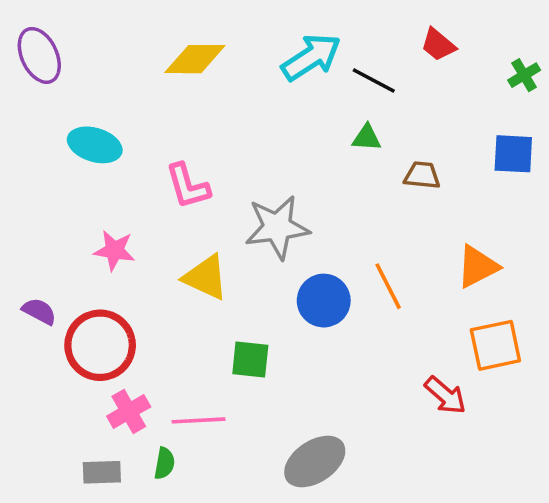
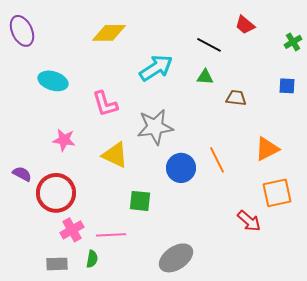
cyan arrow: (311, 57) -> (156, 68), moved
blue square: (513, 154) -> (287, 86), size x0.7

